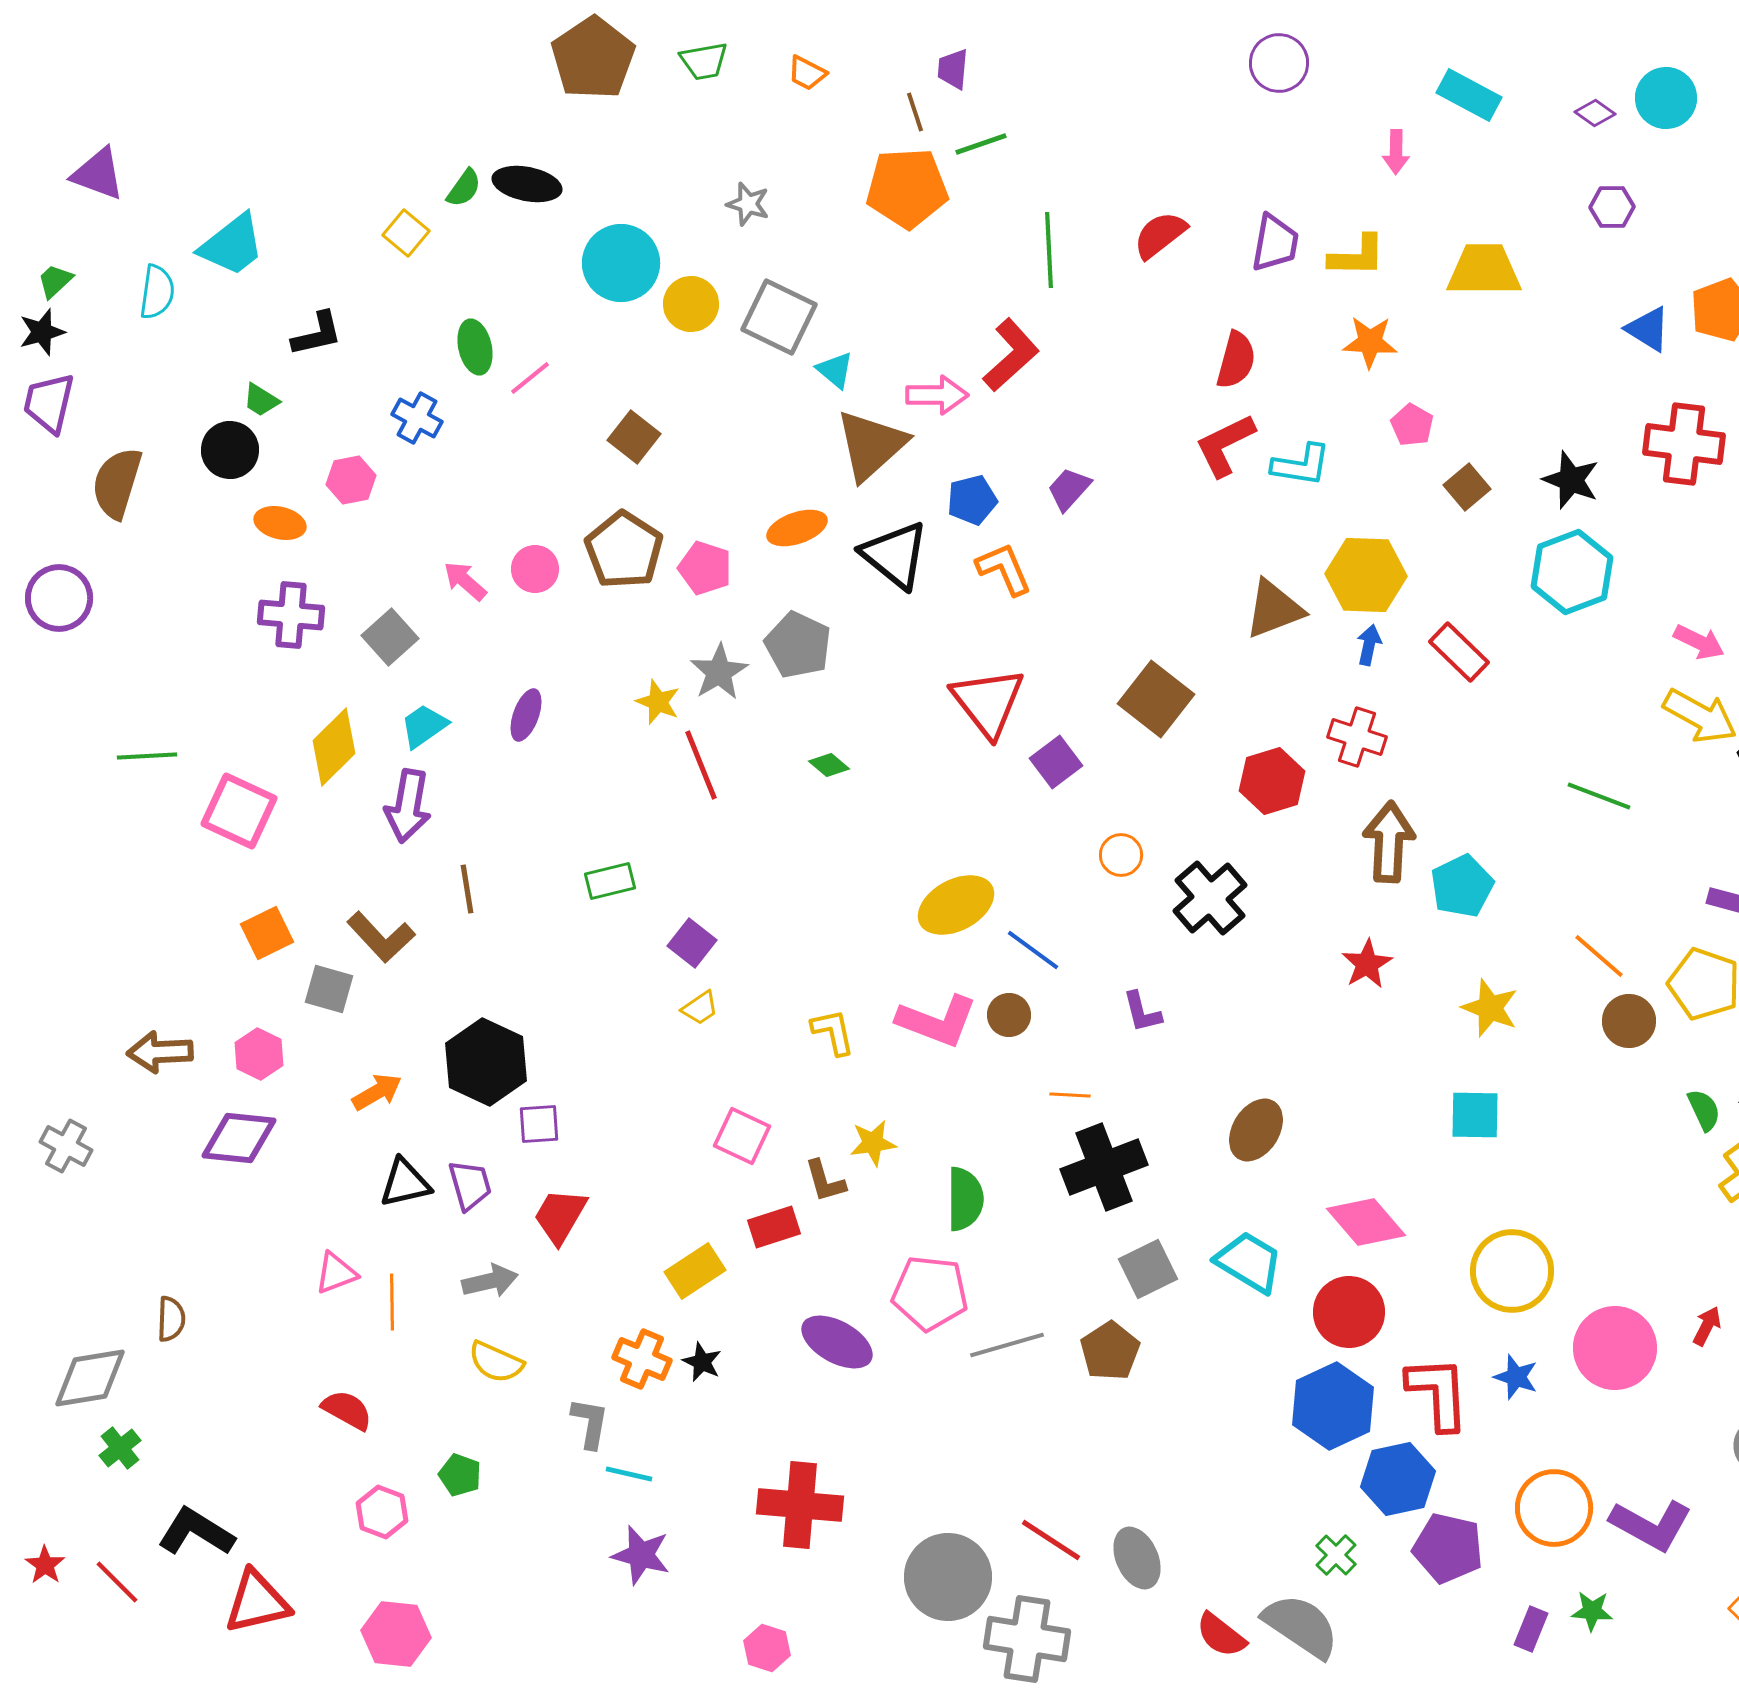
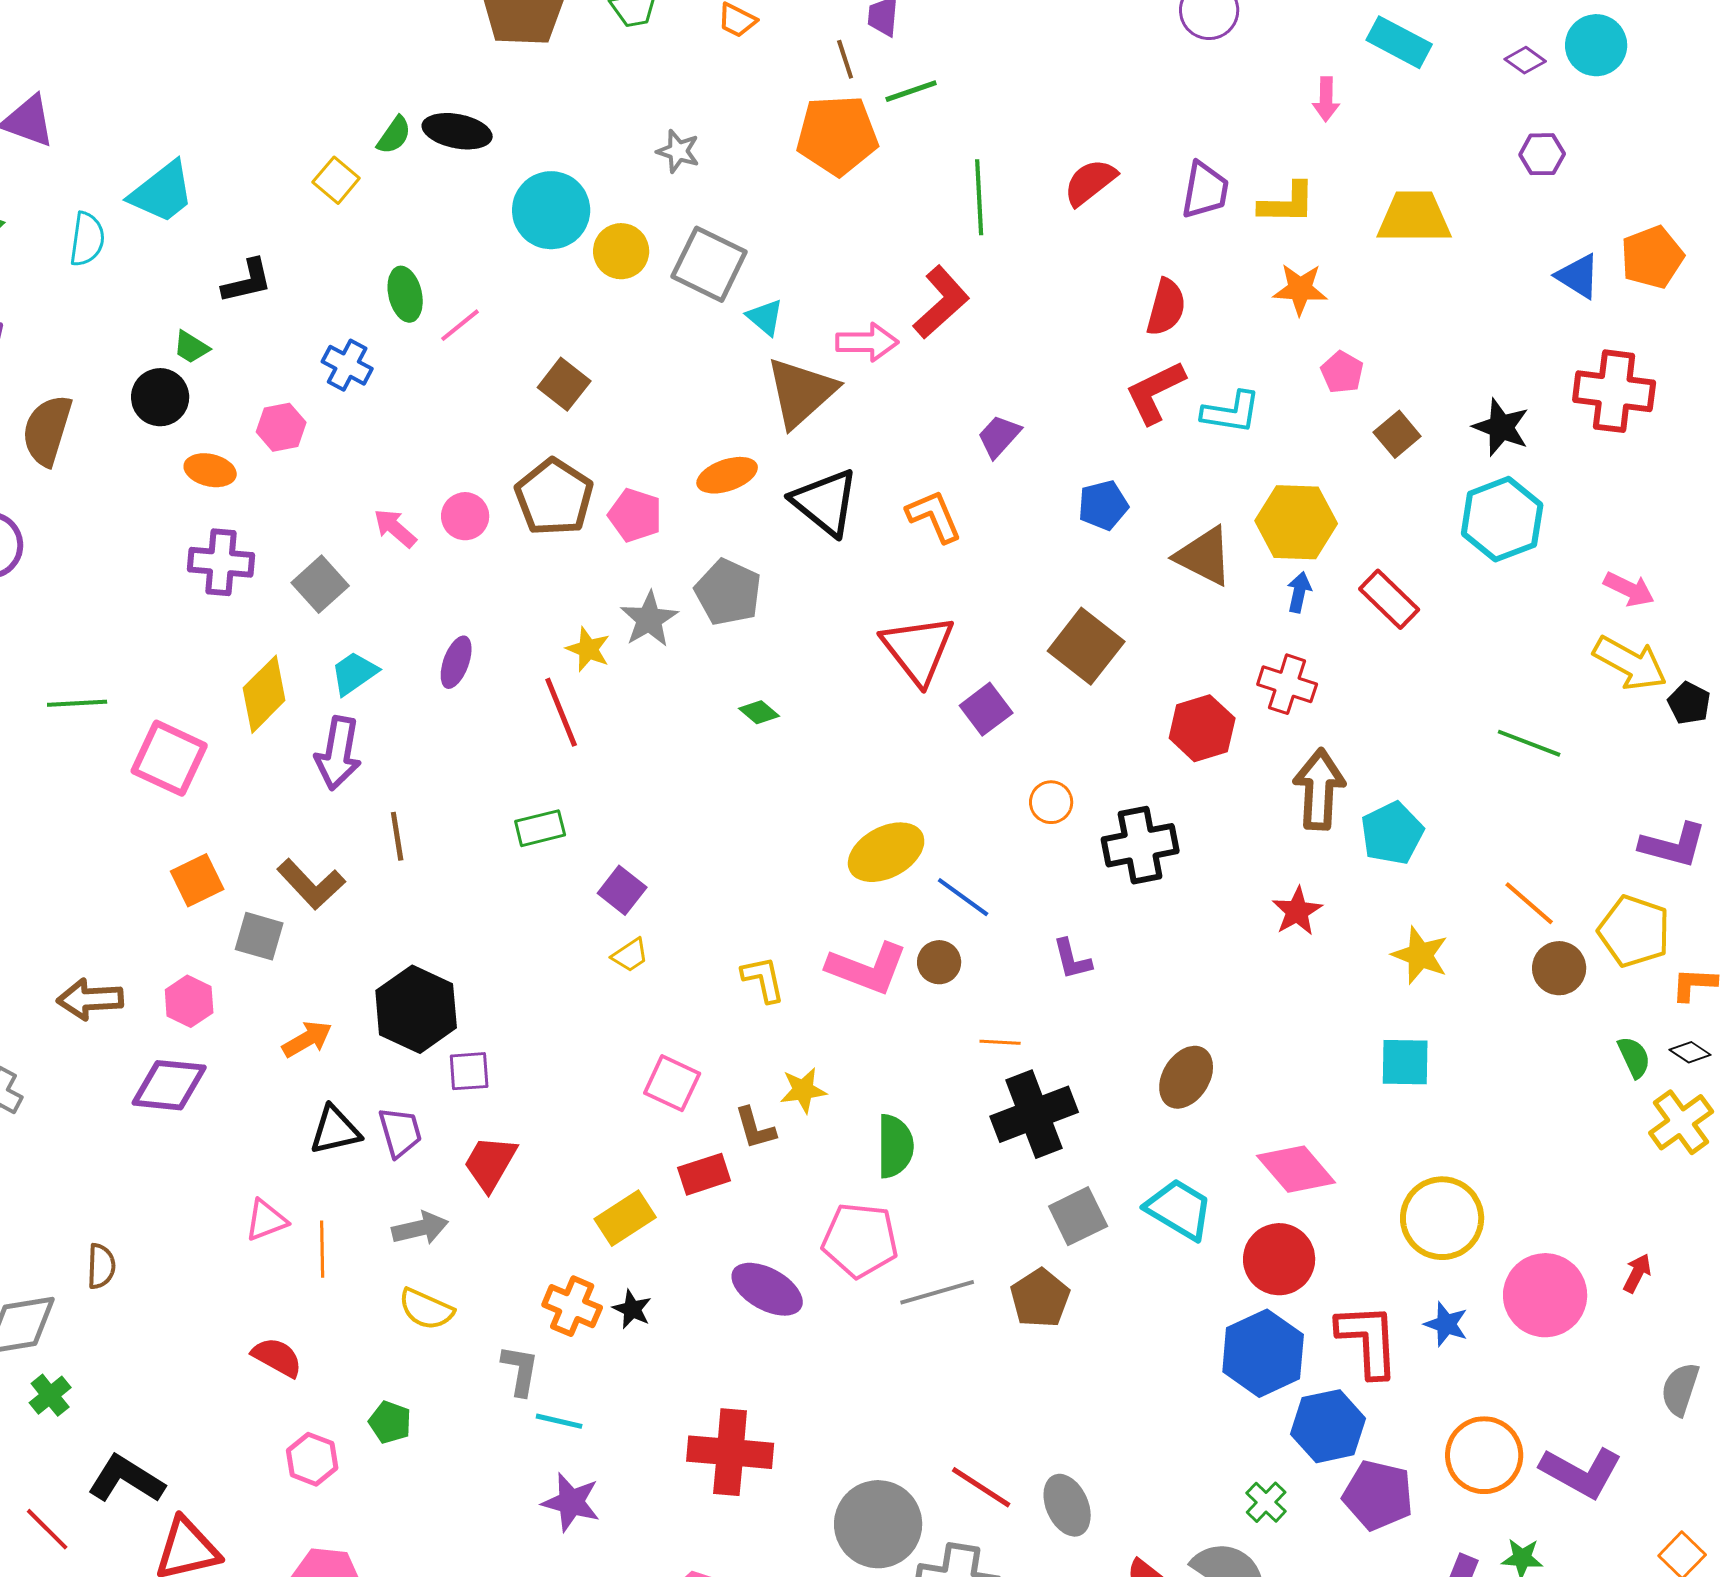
blue pentagon: (972, 500) -> (1103, 505), moved
brown triangle: (1274, 609) -> (1204, 556), turned 48
red line: (701, 765) -> (561, 712), moved
black cross: (1210, 898) -> (1140, 845), turned 30

